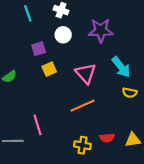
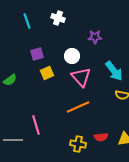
purple star: (101, 31) -> (95, 37), size x0.6
white circle: (63, 35) -> (72, 56), moved

